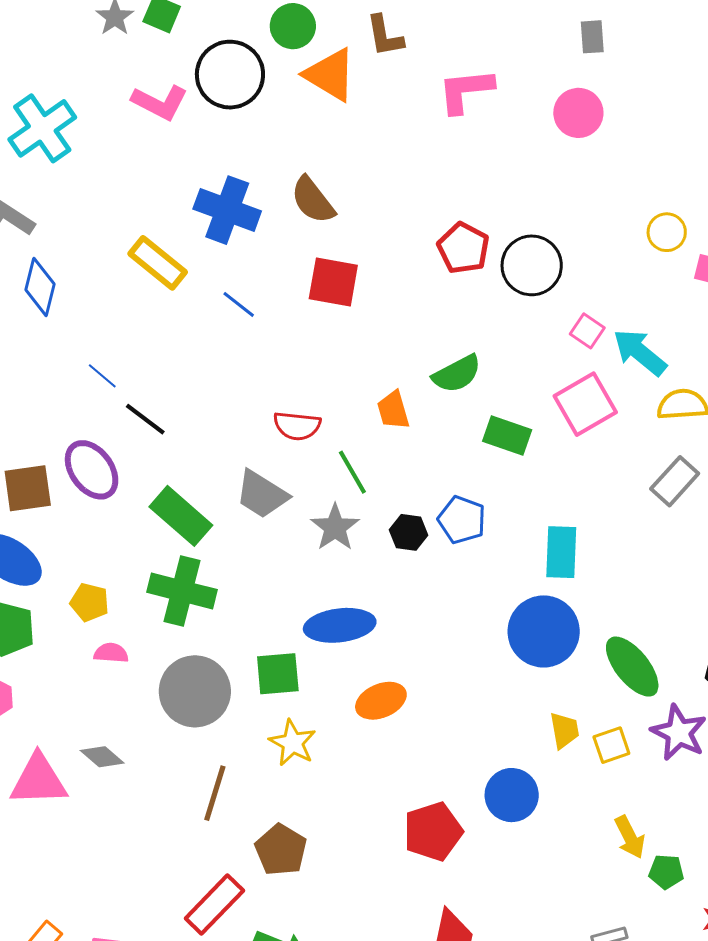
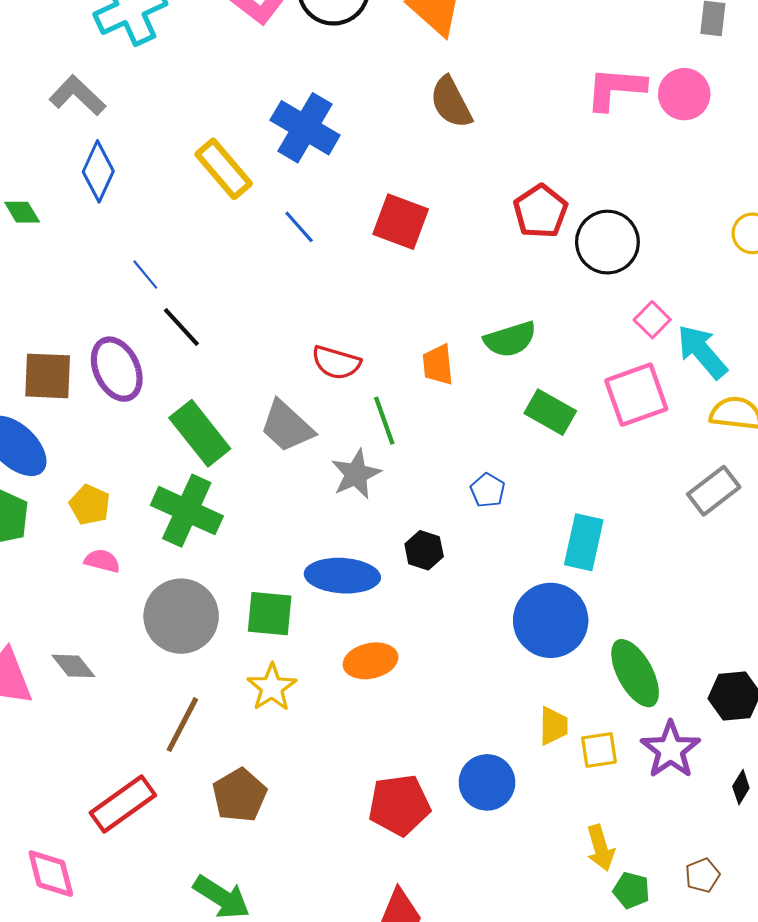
pink L-shape: (466, 91) -> (615, 88), moved
brown semicircle: (313, 200) -> (451, 102), moved
blue pentagon: (462, 520) -> (488, 490), size x0.7
black hexagon: (409, 532) -> (424, 550), moved
red rectangle: (214, 905) -> (123, 804), moved

